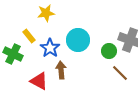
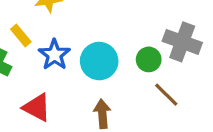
cyan circle: (78, 40) -> (99, 61), moved
brown arrow: (61, 70) -> (102, 114), moved

